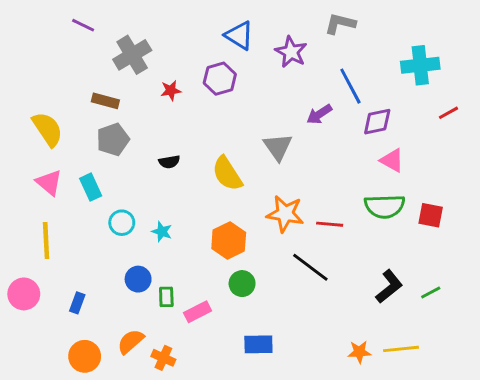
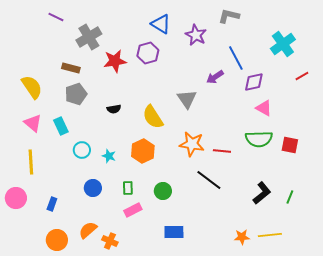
cyan cross: (420, 65) -> (283, 44), turned -30
red star: (171, 90) -> (115, 61), size x1.6
orange hexagon: (229, 240) -> (143, 151), moved
green line: (431, 292) -> (290, 197), turned -40
green rectangle: (166, 297) -> (128, 188), moved

